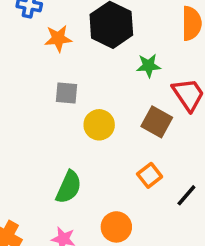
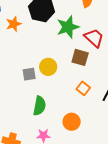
green star: (149, 66) -> (68, 27), size x1.6
gray square: (67, 93) -> (29, 74), moved

